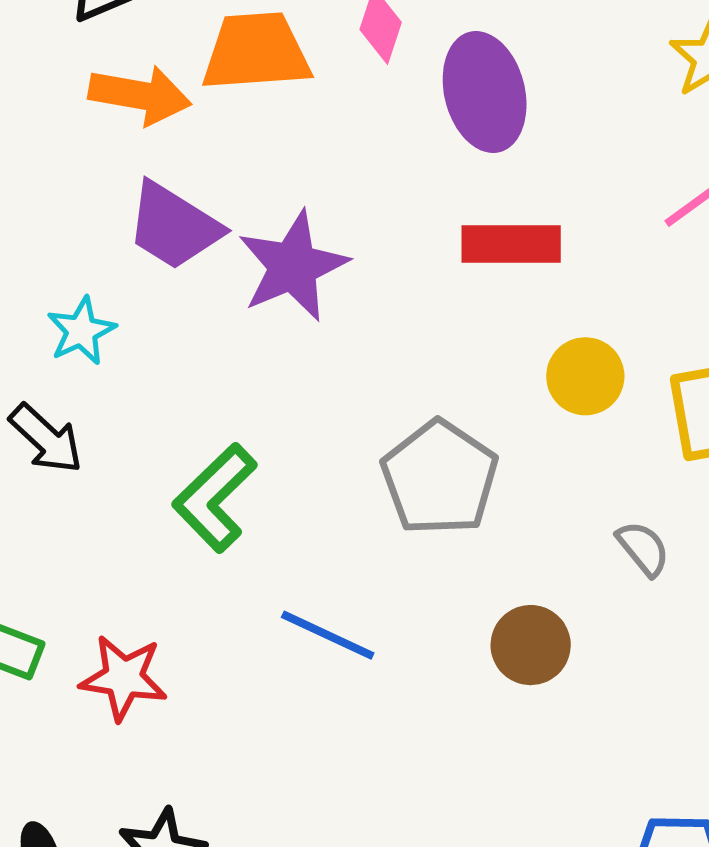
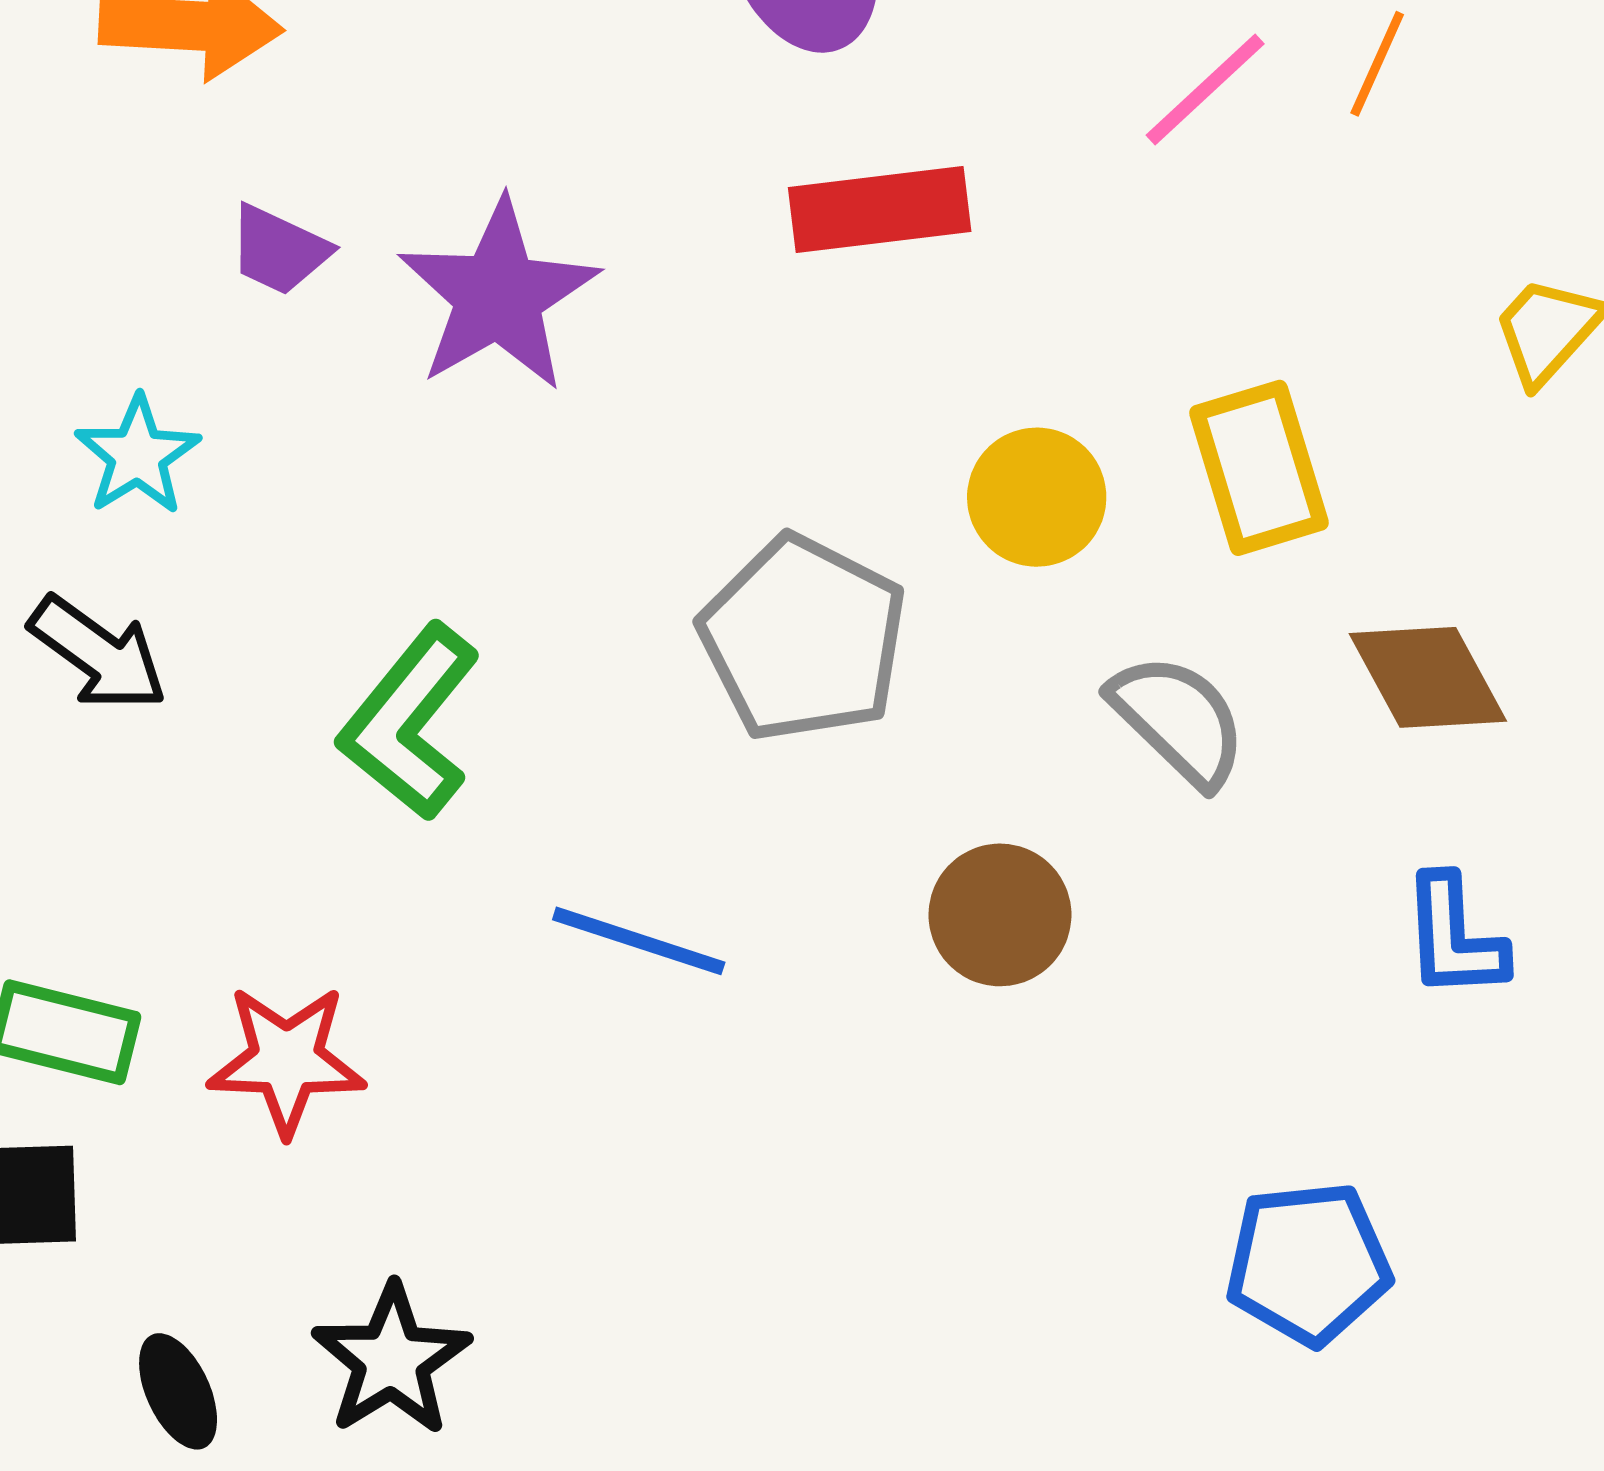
purple trapezoid: (174, 226) -> (279, 250), size x0.6
yellow circle: (585, 376) -> (1037, 497), moved
gray semicircle: (643, 548) -> (1178, 720), size x1.4

